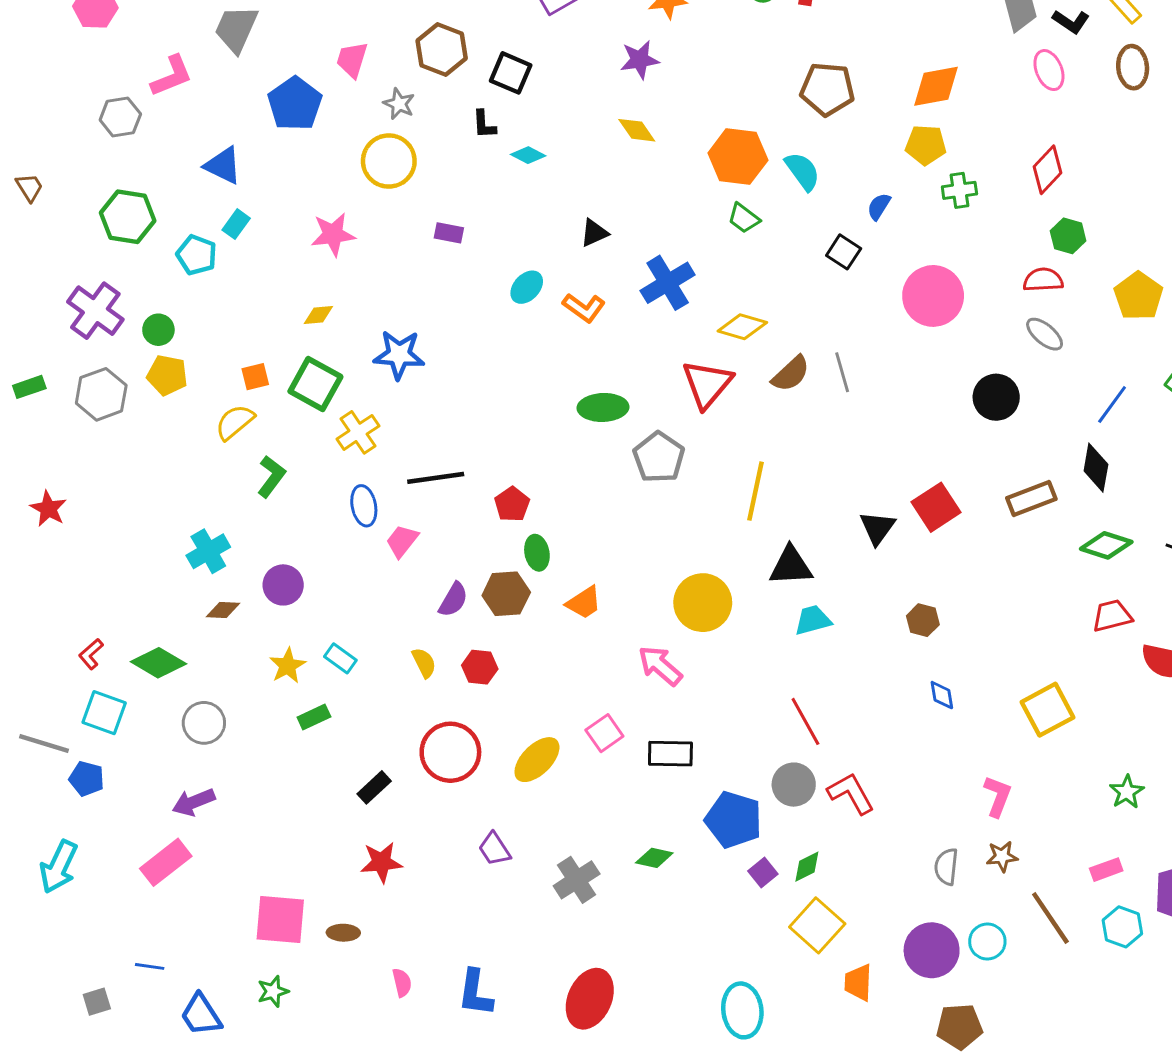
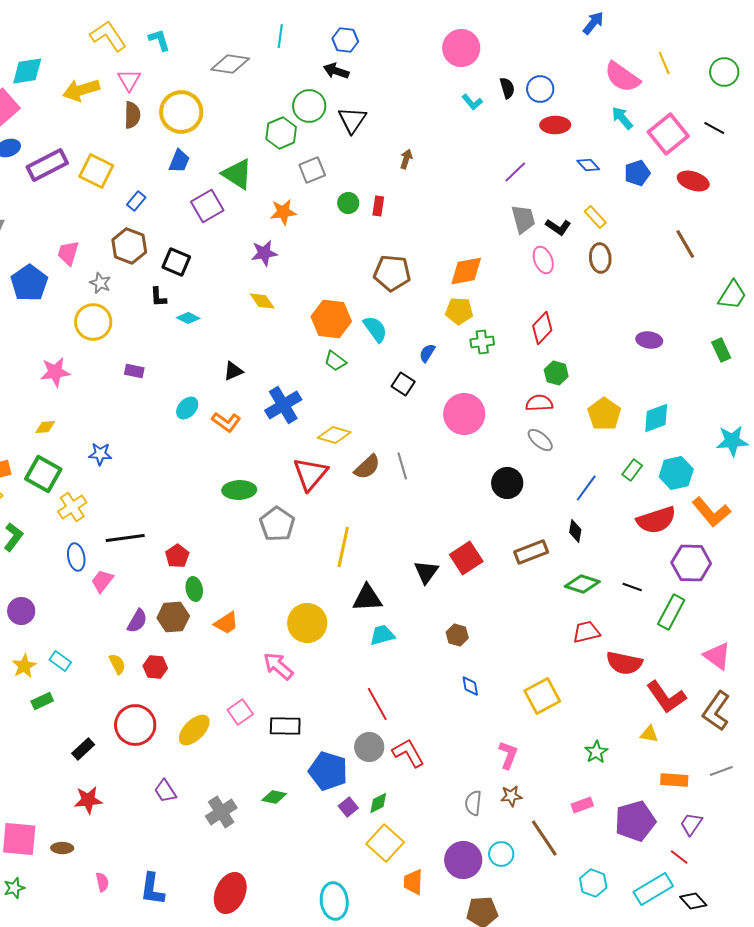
blue star: (399, 355) -> (100, 454), size x0.7
black diamond: (1096, 468) -> (575, 531), size x0.7
cyan hexagon: (1122, 927) -> (593, 883), moved

